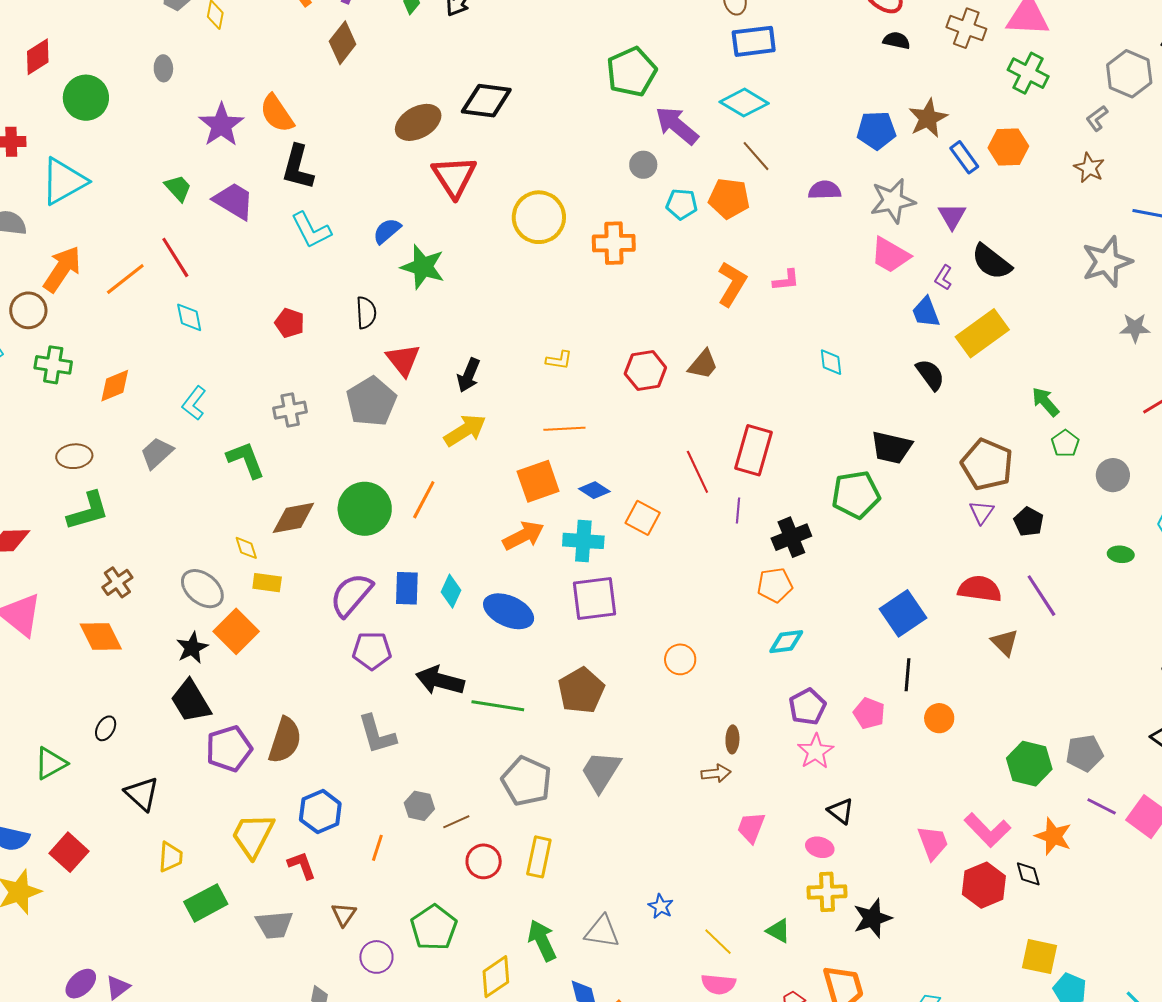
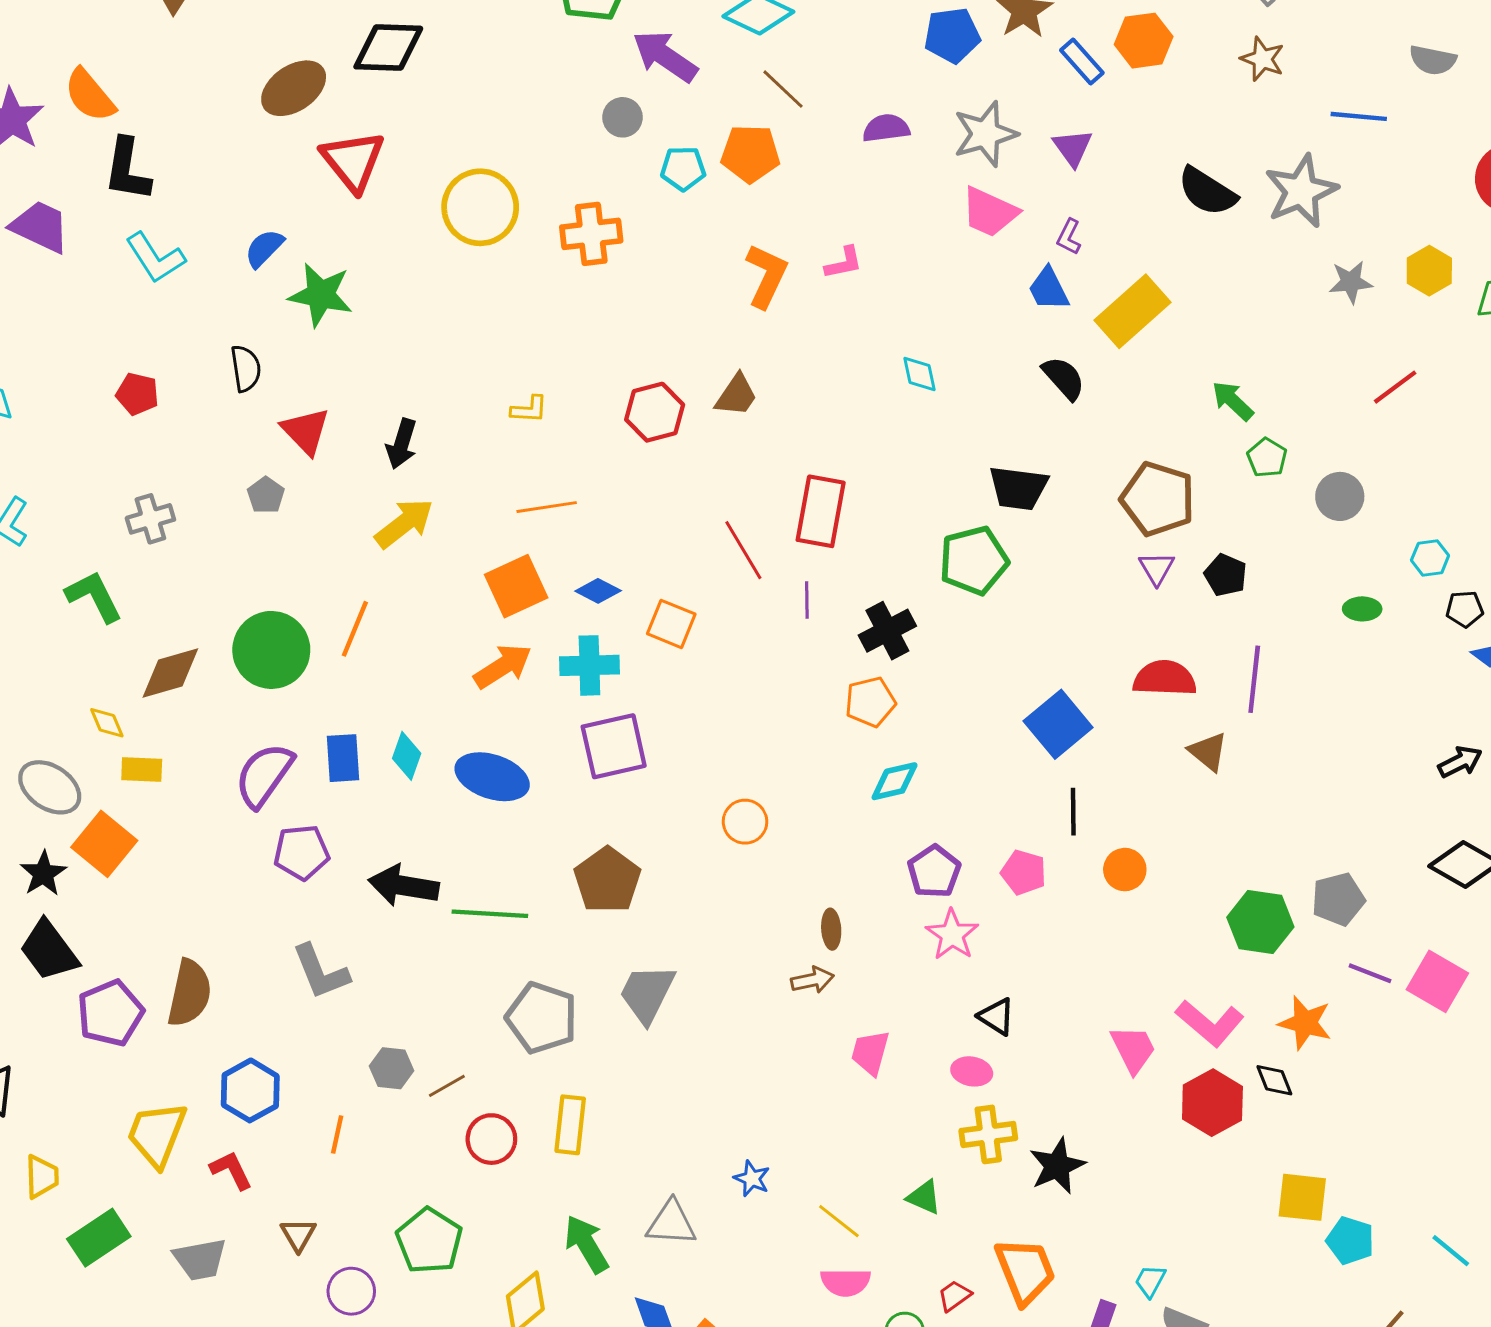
black semicircle: (991, 262) -> (1207, 191), moved
gray pentagon: (371, 402) -> (266, 495), size x0.5
purple line: (1041, 596) -> (1254, 679), turned 45

